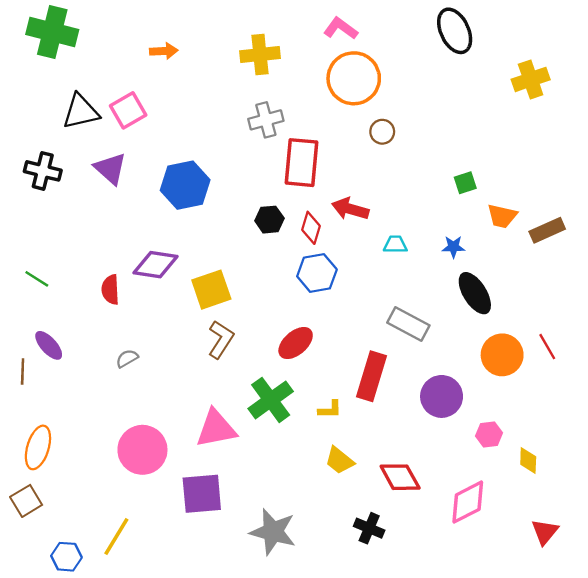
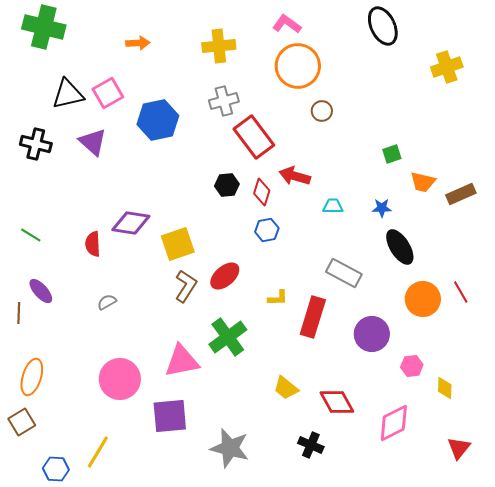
red rectangle: (302, 163) -> (254, 137), turned -42
blue hexagon: (185, 185) -> (158, 120), moved
blue hexagon: (317, 273) -> (267, 230), size x0.7
red ellipse: (296, 343) -> (225, 276), moved
yellow L-shape: (330, 409) -> (278, 298), moved

